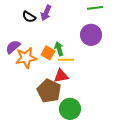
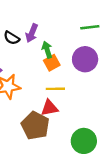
green arrow: (59, 49) -> (47, 50), moved
orange square: (48, 53) -> (52, 63), moved, turned 32
green circle: (70, 109) -> (84, 141), moved

